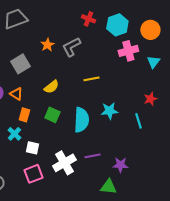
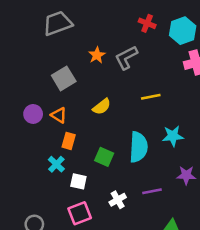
green square: (52, 115) -> (104, 157), moved
white cross: (64, 163) -> (118, 200), size x0.6
purple star: (120, 165) -> (186, 175), moved

